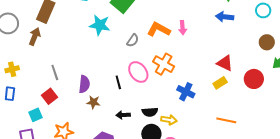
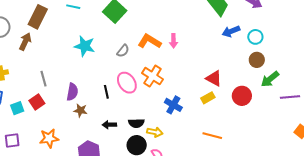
cyan circle: (263, 10) -> (255, 37), moved
blue arrow: (225, 17) -> (231, 31), moved, turned -30
cyan star: (100, 25) -> (85, 46), moved
cyan square: (35, 115) -> (17, 108), moved

